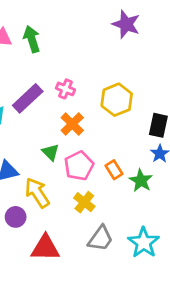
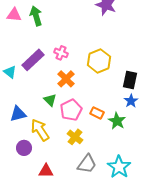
orange rectangle: (114, 170) -> (97, 113), turned -32
red triangle: (45, 248) -> (46, 171), size x0.7

